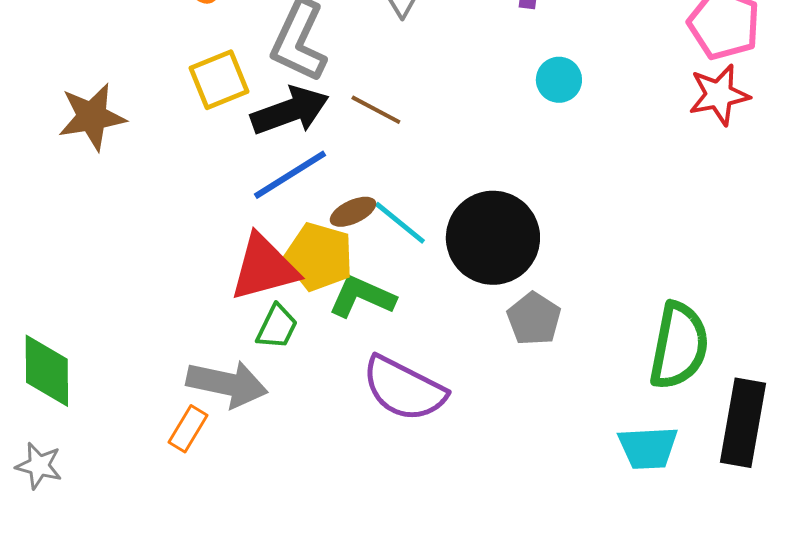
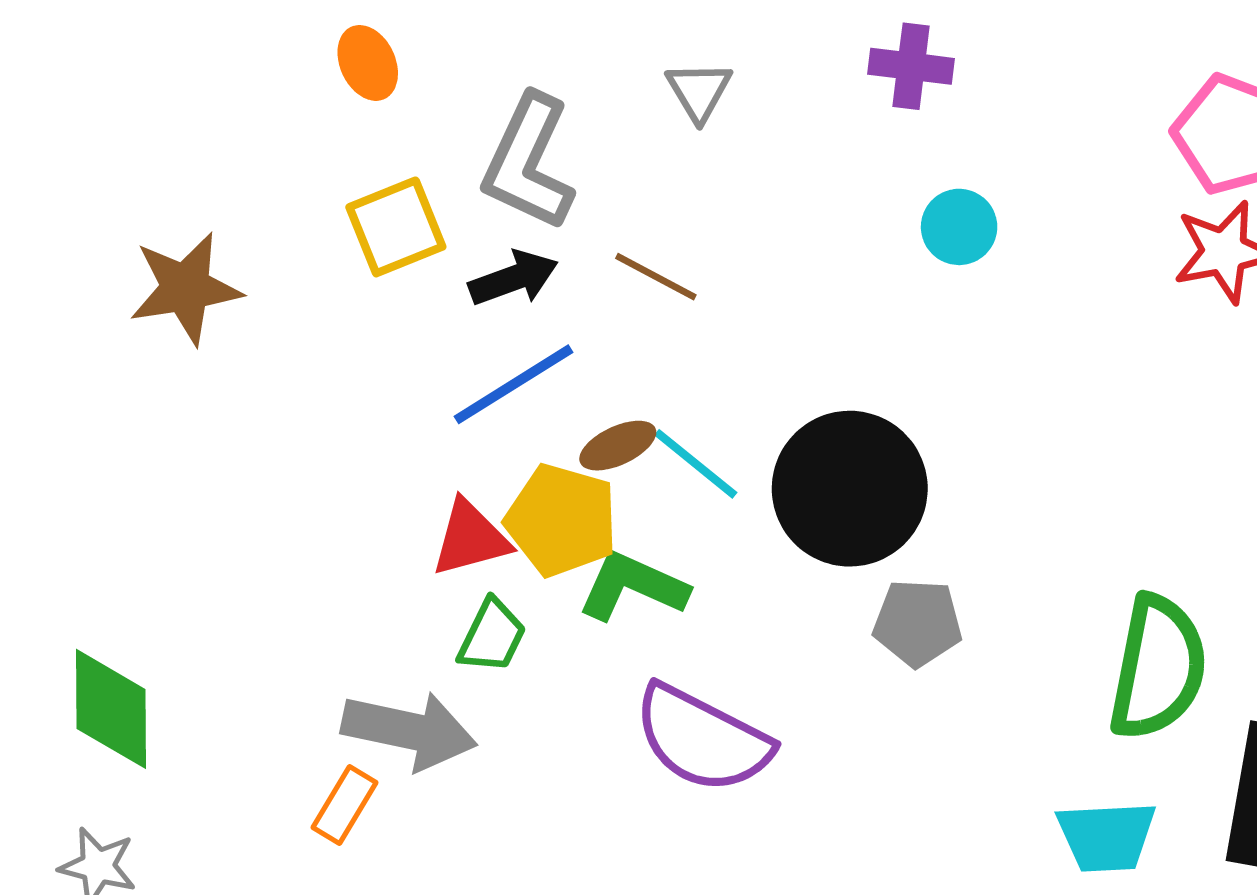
black arrow: (290, 111) -> (513, 278), size x0.7
red triangle: (264, 268) -> (470, 538), size x0.7
gray pentagon: (534, 319) -> (918, 623), turned -30

